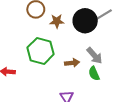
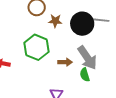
gray line: (103, 15) -> (100, 20), turned 30
gray arrow: (94, 56) -> (87, 58), size x1.4

